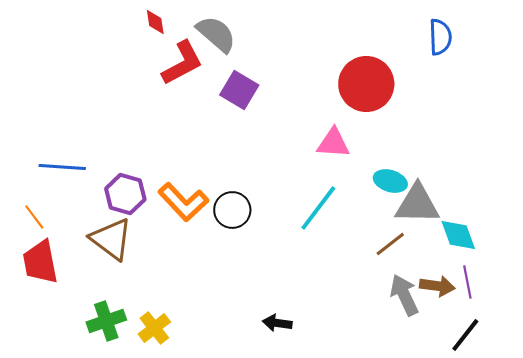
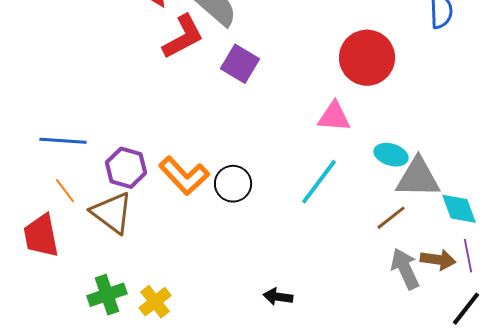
orange line: (34, 217) -> (65, 191), moved

